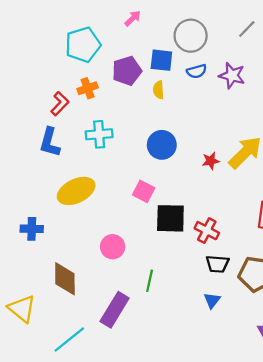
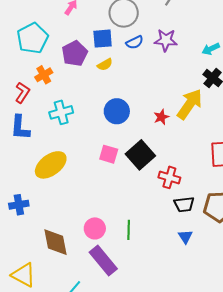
yellow semicircle: (158, 90) -> (105, 65), turned -105
black square: (170, 218) -> (140, 155), moved, turned -32
pink circle: (113, 247) -> (95, 228), moved
purple rectangle: (115, 310) -> (103, 261), turned -60

